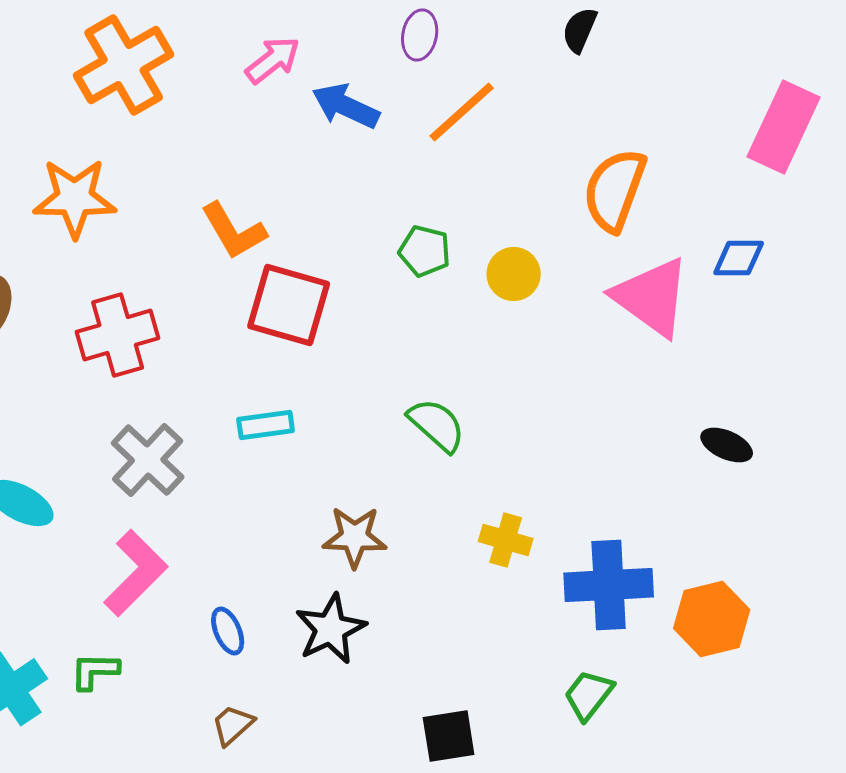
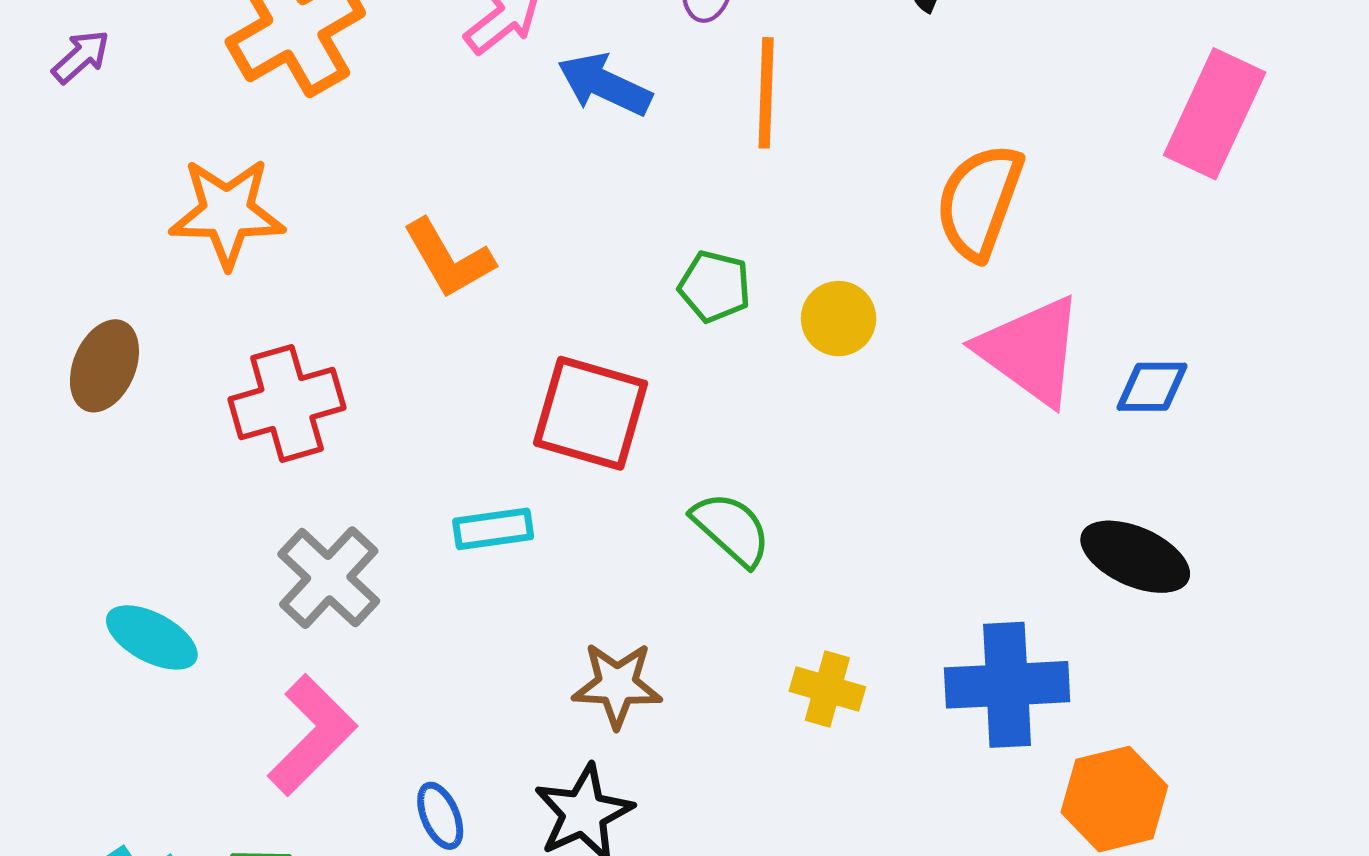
orange line: (462, 112) -> (766, 93), turned -46
blue diamond: (739, 258) -> (1152, 387), moved
red square: (289, 305) -> (591, 413), moved
black ellipse: (727, 445) -> (1135, 557), size x1.5
blue cross: (609, 585) -> (1007, 685), moved

